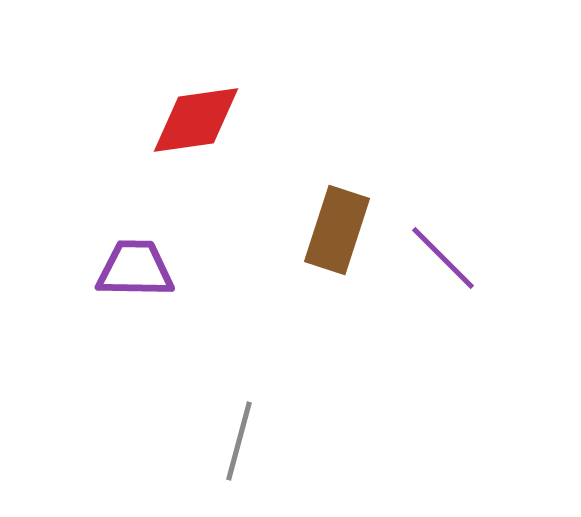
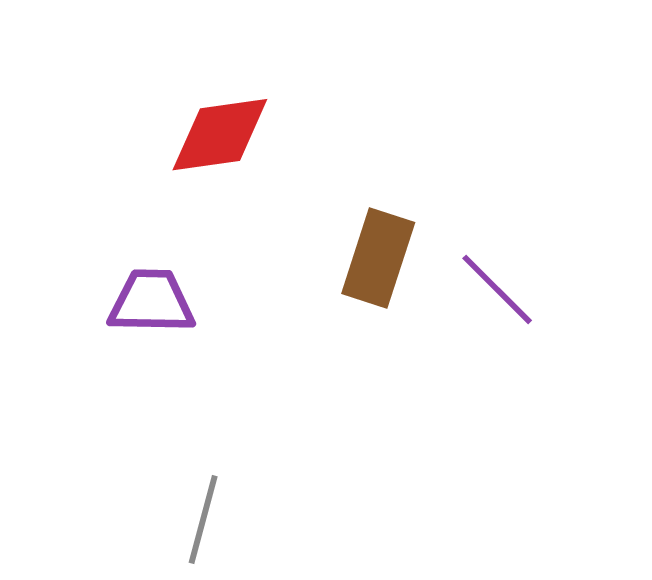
gray line: (239, 441) -> (203, 520), moved

